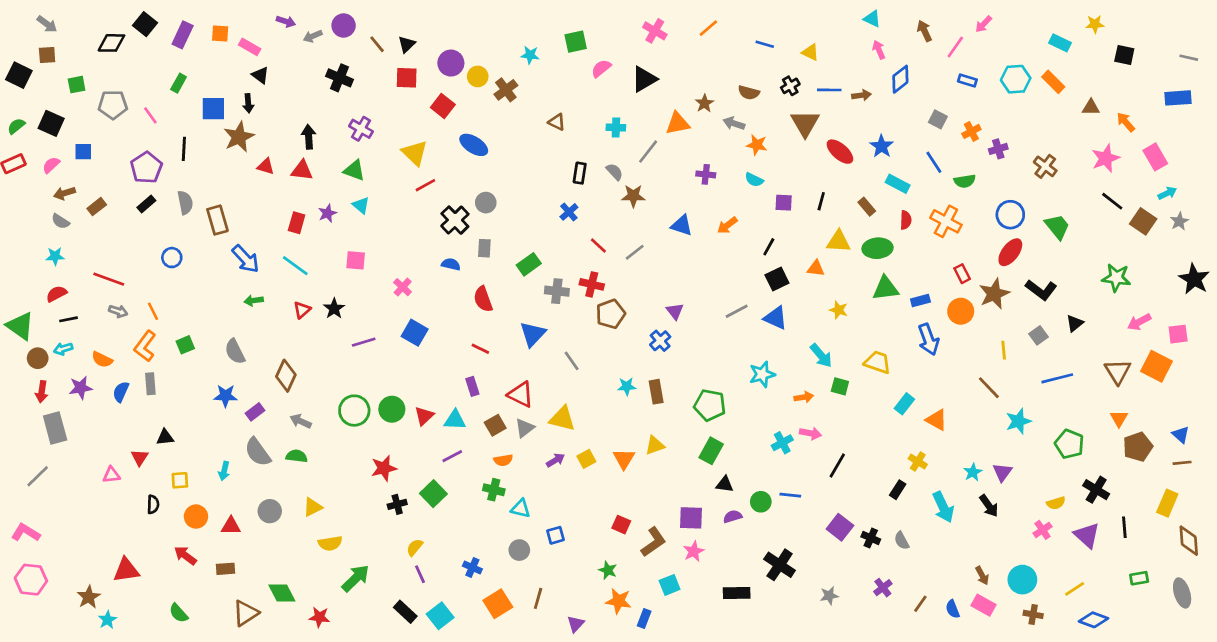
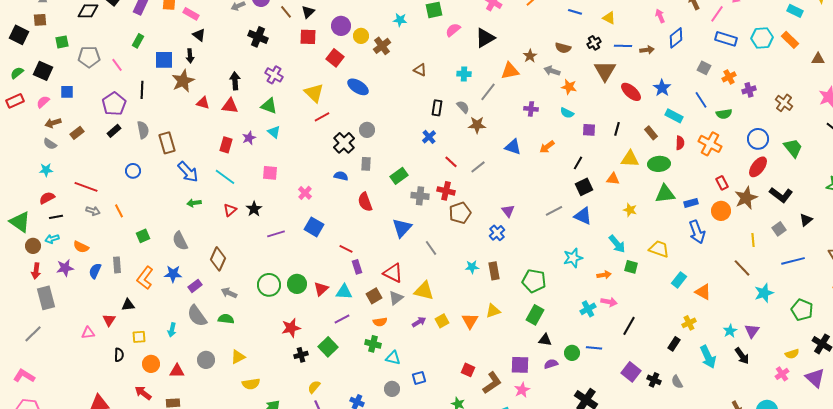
blue rectangle: (967, 80) -> (726, 39), size x1.5
orange L-shape: (145, 346) -> (145, 278), moved
red line: (480, 349) -> (346, 249), moved
yellow cross: (918, 462) -> (689, 323), turned 32

